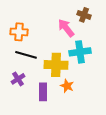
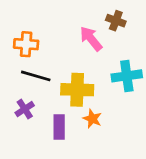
cyan cross: (80, 52) -> (127, 76), moved

